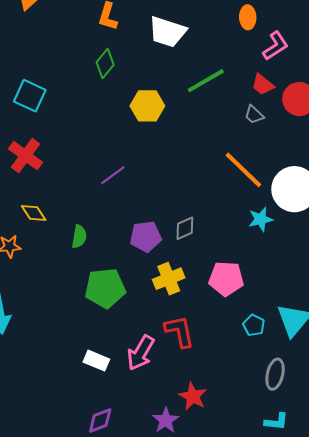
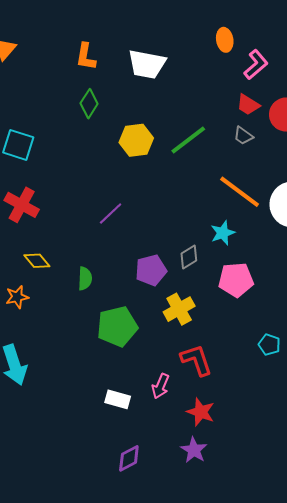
green line: (206, 81) -> (188, 140), moved
cyan star: (261, 219) -> (223, 233), moved
pink pentagon: (226, 279) -> (236, 280), moved
pink arrow: (141, 353) -> (161, 386), size x0.7
red star: (193, 396) -> (201, 412), moved

